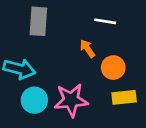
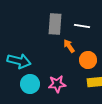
gray rectangle: (38, 21) -> (55, 24), moved
pink star: (71, 100) -> (57, 84), size x0.7

